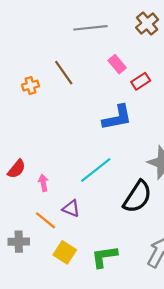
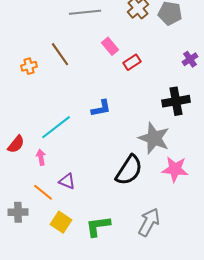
blue L-shape: (117, 118) -> (101, 108), moved, size x0.7
cyan line: (96, 170) -> (56, 127), moved

